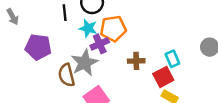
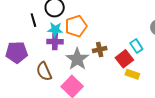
purple cross: (100, 44) -> (55, 42), moved, turned 35
cyan rectangle: (172, 59) -> (136, 46), moved
gray star: (85, 63) -> (77, 59), moved

